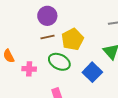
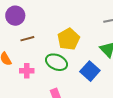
purple circle: (47, 16) -> (15, 16), moved
brown line: (48, 37) -> (27, 39), moved

